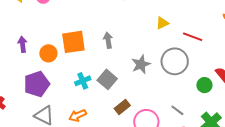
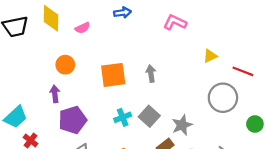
purple arrow: (23, 44) -> (55, 94), moved
orange circle: (48, 53) -> (65, 65), moved
gray star: (141, 64) -> (182, 125), moved

